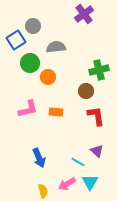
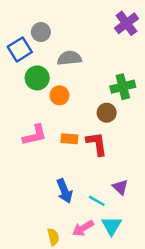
purple cross: (84, 14) -> (126, 23), moved
red L-shape: (96, 116) -> (97, 144), moved
blue arrow: (39, 158) -> (64, 191), moved

